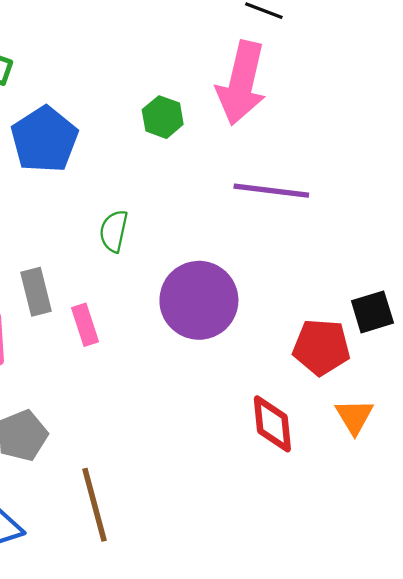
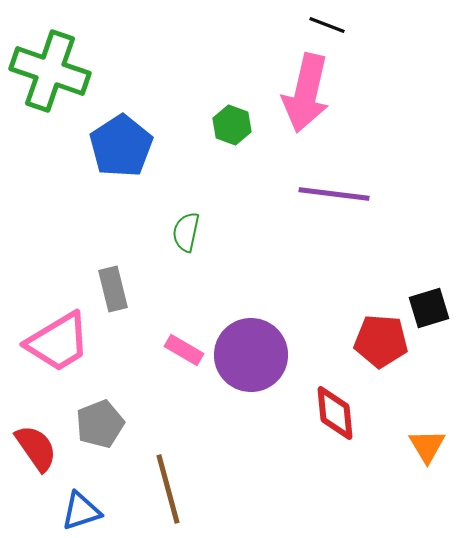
purple circle: (199, 300) -> (251, 355), moved
pink rectangle: (85, 325) -> (184, 350), moved, turned -42
orange triangle: (354, 416) -> (427, 446), moved

